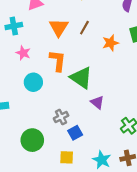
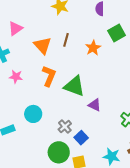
orange L-shape: (58, 61) -> (49, 76), turned 30
cyan circle: (33, 82) -> (33, 114), moved
green circle: (32, 140) -> (59, 152), moved

